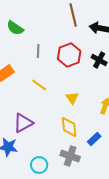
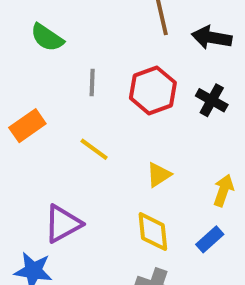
yellow triangle: (72, 98) -> (159, 175), turned 32
blue rectangle: (94, 139) -> (210, 239), moved

